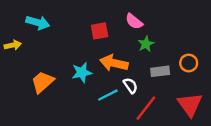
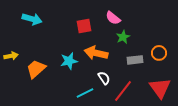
yellow arrow: (13, 45) -> (11, 56), moved
white semicircle: (130, 86) -> (104, 78), moved
cyan line: (108, 95) -> (85, 93), moved

